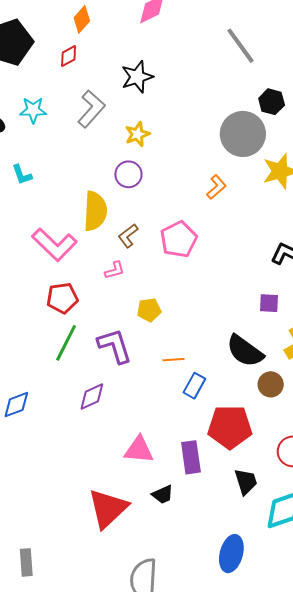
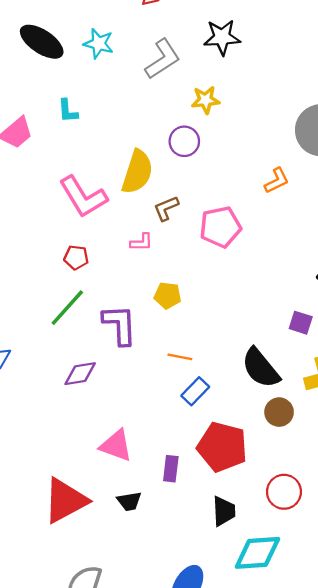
red pentagon: (62, 298) -> (76, 257), size x0.7
purple rectangle: (191, 457) -> (171, 469), size x0.7

